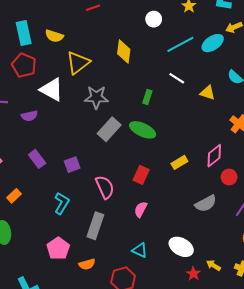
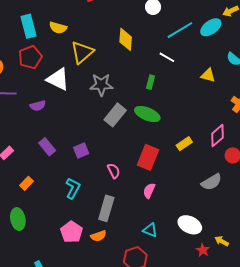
red pentagon: (24, 65) -> (30, 57), turned 30
white line: (177, 78) -> (167, 57), moved
red rectangle: (141, 175) -> (148, 157), size x1.4
pink semicircle: (105, 187) -> (114, 171), size x0.7
orange semicircle: (87, 264) -> (98, 236), moved

